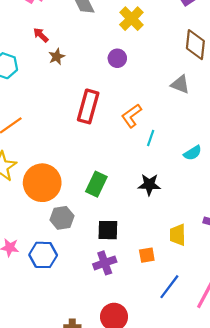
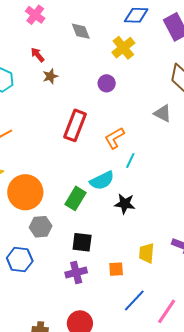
cyan semicircle: (193, 153) -> (102, 181), moved, size x1.4

